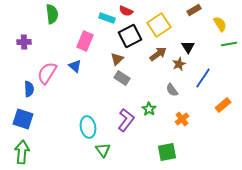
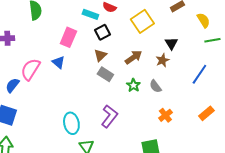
black square: (130, 36) -> (102, 32), moved, size x0.7
brown arrow: (158, 54) -> (133, 57), moved
blue line: (203, 78) -> (199, 74), moved
blue semicircle: (29, 89) -> (12, 85), turned -140
orange rectangle: (223, 105) -> (206, 113), moved
green star: (149, 109) -> (133, 85), moved

